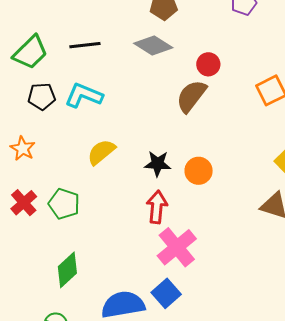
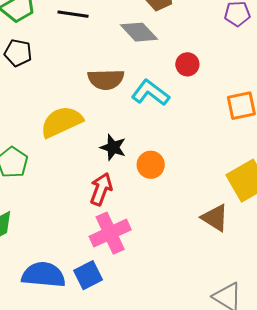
cyan L-shape: (84, 95) -> (150, 93), moved
brown semicircle: (191, 96) -> (106, 79), moved, turned -144
yellow semicircle: (101, 152) -> (61, 122), size x1.4

